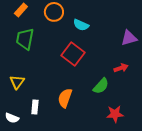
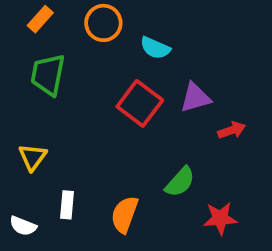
purple triangle: (129, 38) -> (195, 98), moved
green semicircle: (101, 86) -> (180, 182), moved
orange semicircle: (65, 98) -> (124, 214), moved

